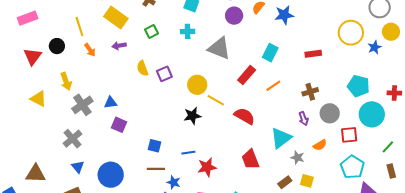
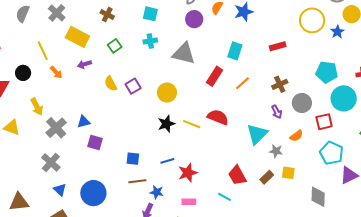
yellow line: (216, 100) -> (192, 124), moved
red trapezoid: (250, 159) -> (237, 175), moved

